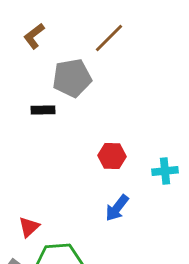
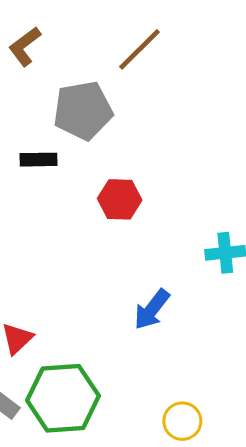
red hexagon: (112, 156) -> (120, 199), moved

